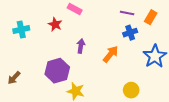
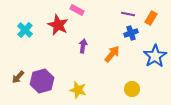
red star: (55, 24) -> (58, 25), size x1.5
cyan cross: (21, 29) -> (25, 30), turned -35
purple hexagon: (57, 71) -> (42, 81), moved

